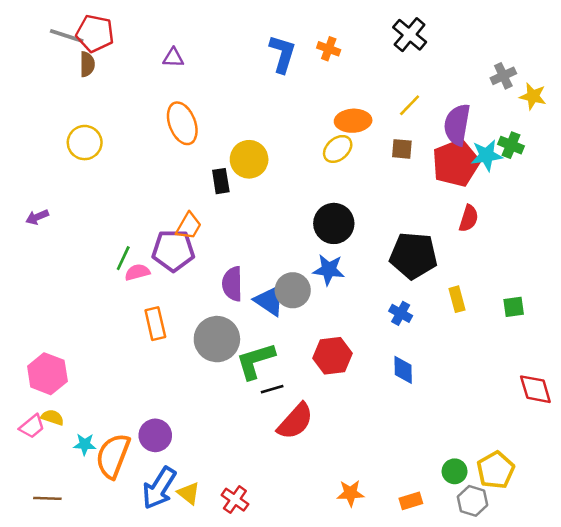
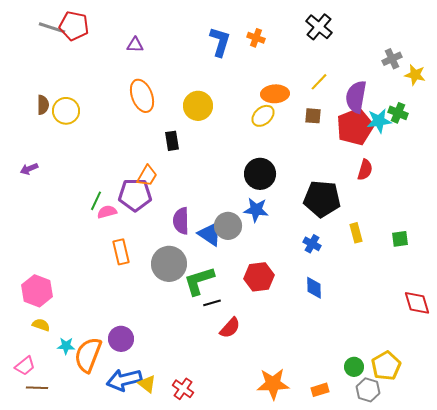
brown semicircle: (87, 64) -> (43, 105), moved
yellow circle: (249, 159) -> (198, 106), moved
red semicircle: (295, 421) -> (230, 328), size x0.7
pink trapezoid: (32, 426) -> (25, 366), moved
blue arrow: (159, 488) -> (124, 380), turned 44
orange star: (350, 493) -> (273, 384), size x1.5

